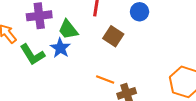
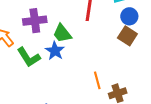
brown square: (113, 36) -> (127, 36), moved
orange line: (105, 80) -> (97, 80), turned 54

